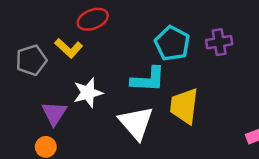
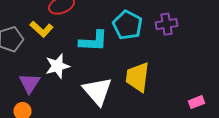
cyan L-shape: (148, 79) -> (94, 41), moved

